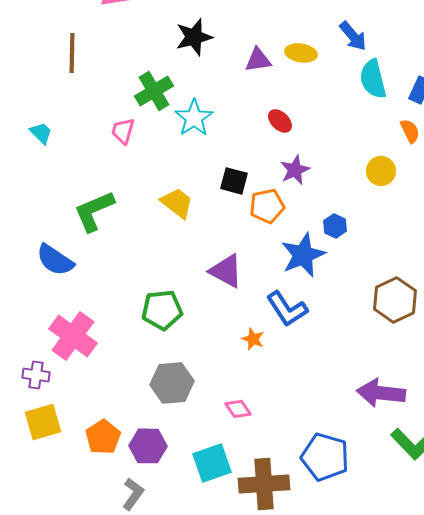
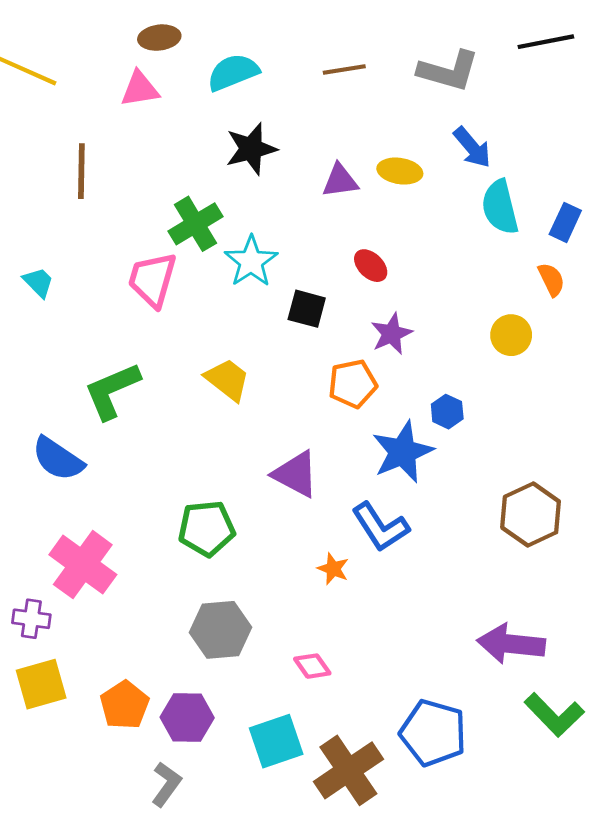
pink trapezoid: (123, 131) -> (152, 279), size x1.5
black square: (234, 181) -> (307, 309), moved
brown cross: (264, 484) -> (348, 770), turned -30

